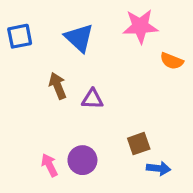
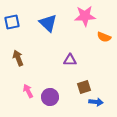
brown arrow: (58, 86) -> (18, 58), moved
purple triangle: (92, 99) -> (70, 60), moved
pink arrow: (49, 165) -> (28, 91), moved

